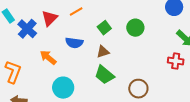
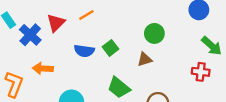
green square: (104, 28) -> (110, 48), moved
brown triangle: (103, 52) -> (145, 59), moved
orange arrow: (48, 57) -> (43, 68), moved, turned -36

